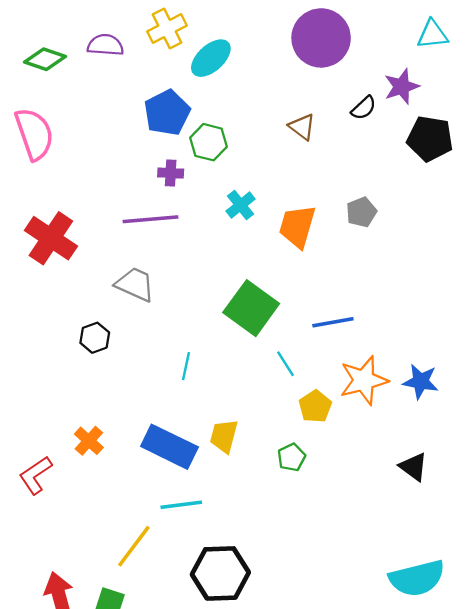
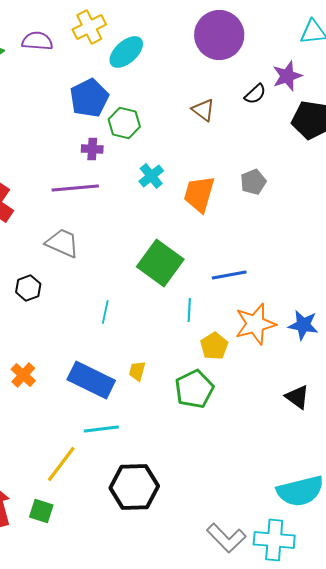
cyan line: (286, 364) -> (189, 310), turned 35
yellow trapezoid: (224, 436) -> (137, 371), size x0.7
green pentagon: (291, 457) -> (194, 389), size x1.6

